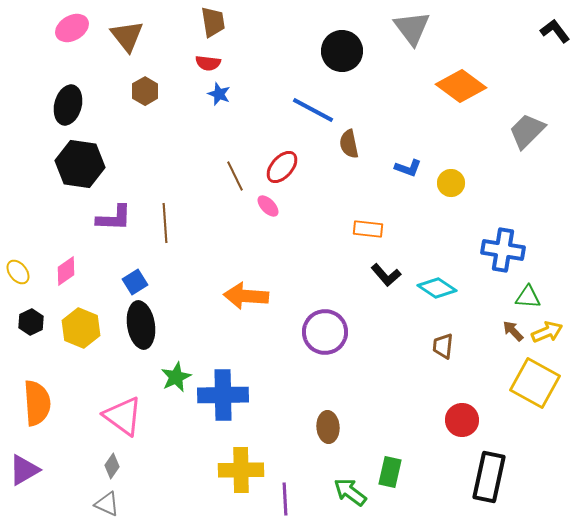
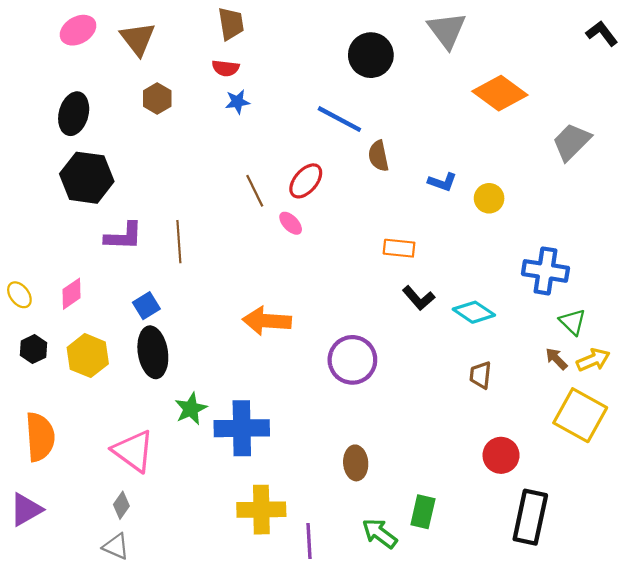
blue star: (219, 94) -> (237, 102), turned -30
green triangle: (528, 297) -> (573, 322), turned 40

